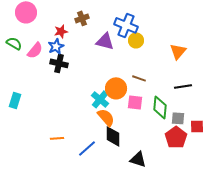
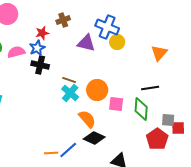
pink semicircle: (35, 50) -> (16, 52), turned -144
brown line: (139, 78) -> (69, 80), moved
black line: (183, 86) -> (150, 88), moved
cyan cross: (100, 99) -> (70, 93), moved
gray square: (178, 118) -> (168, 120), moved
black diamond: (113, 136) -> (94, 138), turned -65
orange line: (57, 138) -> (51, 153), moved

